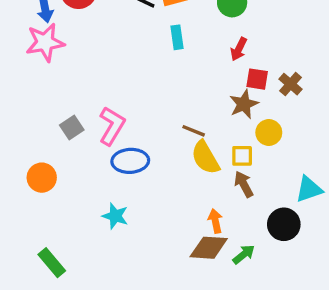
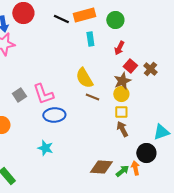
cyan rectangle: (177, 37) -> (90, 39), moved
red square: (257, 79) -> (130, 66), turned 32
pink L-shape: (112, 126) -> (43, 94), turned 130
yellow circle: (269, 132) -> (121, 94), moved
yellow semicircle: (205, 158) -> (84, 78), moved
orange arrow: (215, 221) -> (135, 168), moved

